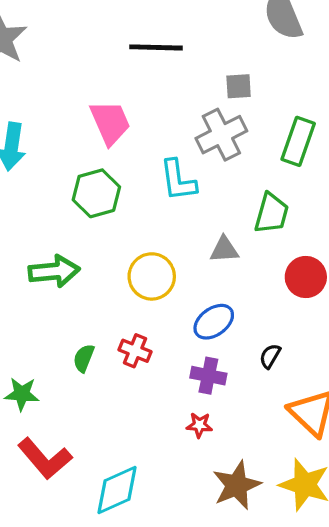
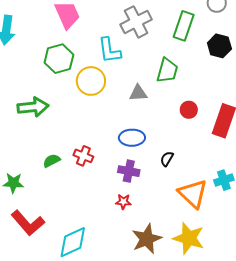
yellow circle: (152, 276) -> (91, 81), moved
red circle: (306, 277) -> (189, 110), size x0.7
blue ellipse: (214, 322) -> (132, 138), turned 35
green semicircle: (84, 358) -> (52, 161), turned 42

